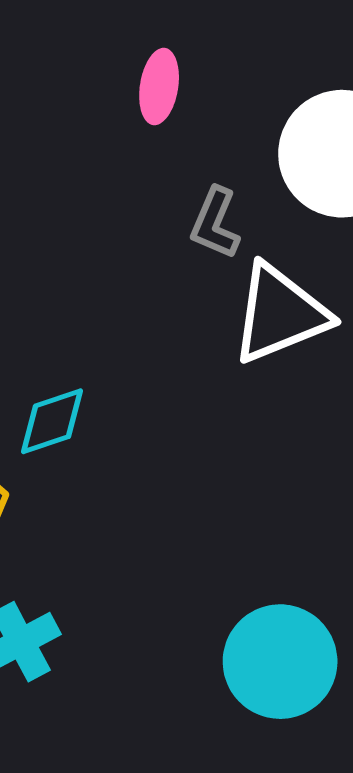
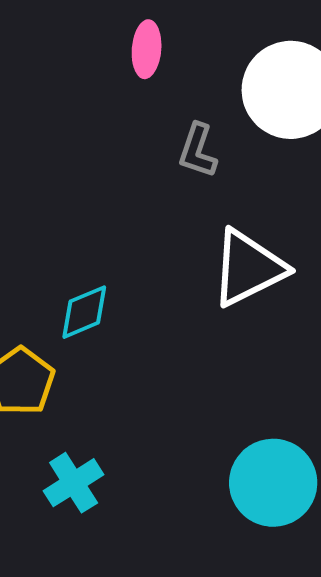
white triangle: (280, 314) -> (248, 268), moved

